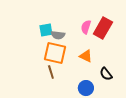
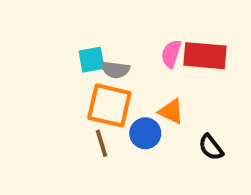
red rectangle: (103, 28) -> (205, 56), turned 65
blue circle: (86, 88) -> (145, 133), moved

